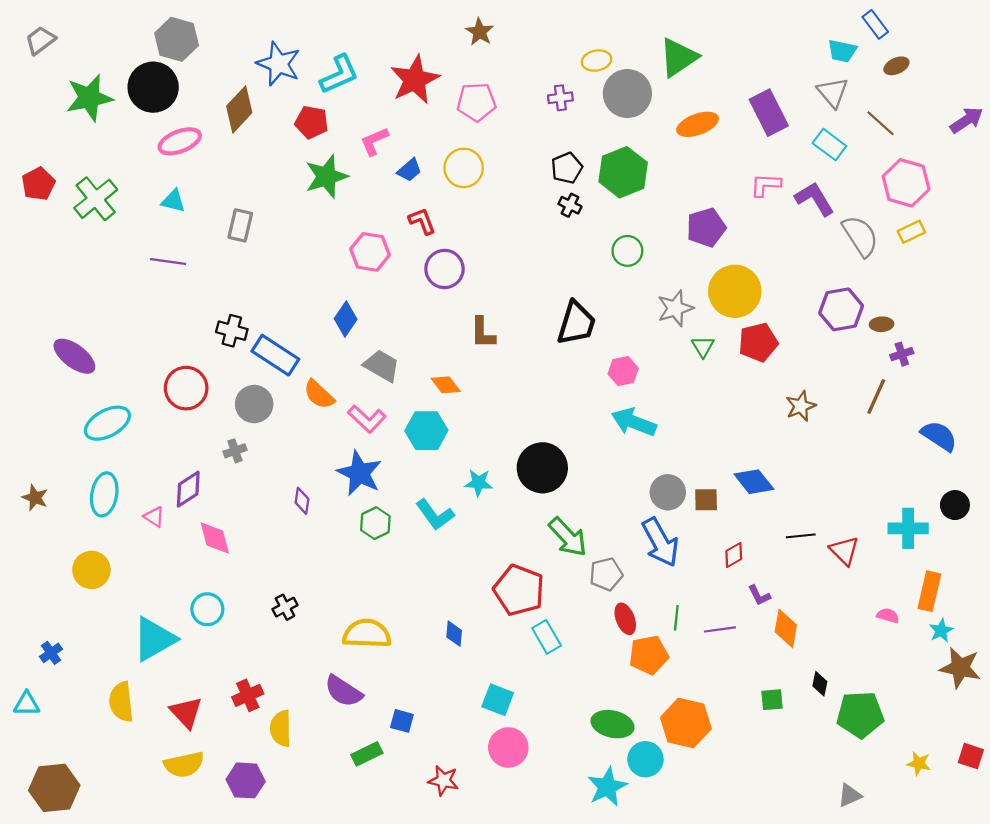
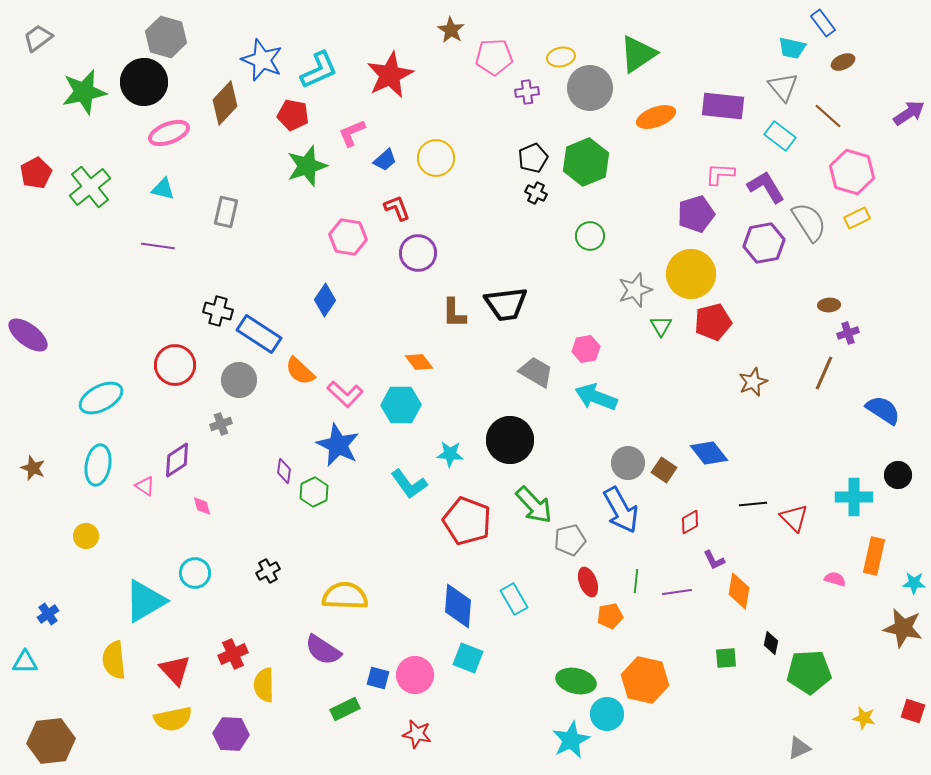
pink pentagon: (476, 102) -> (494, 57), moved
purple rectangle: (769, 113) -> (723, 106), turned -57
purple pentagon: (706, 228) -> (696, 214), moved
purple hexagon: (841, 309) -> (764, 243), moved
black trapezoid: (576, 323) -> (506, 304), moved, turned 66
purple ellipse: (74, 356) -> (28, 335), moved
gray trapezoid: (382, 366) -> (536, 372), moved
brown square: (706, 500) -> (664, 470), turned 35
green hexagon: (375, 523) -> (314, 492), moved
pink diamond: (215, 538) -> (202, 506), size x0.6
yellow circle: (91, 570) -> (86, 536), size x0.7
red pentagon: (519, 590) -> (467, 521), moved
cyan star: (941, 631) -> (914, 583), moved, turned 30
blue diamond: (454, 634) -> (458, 606), moved, size x1.8
orange pentagon: (649, 655) -> (610, 616), size x0.7
pink circle: (508, 748) -> (415, 675), moved

